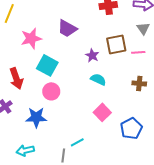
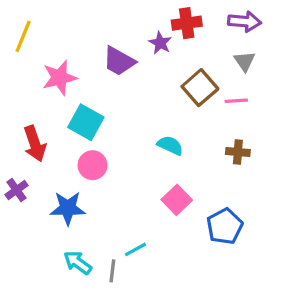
brown square: (116, 44) -> (200, 88), turned -30
purple star: (92, 55) -> (160, 43), moved
cyan arrow: (25, 150) -> (78, 263), moved, turned 48

